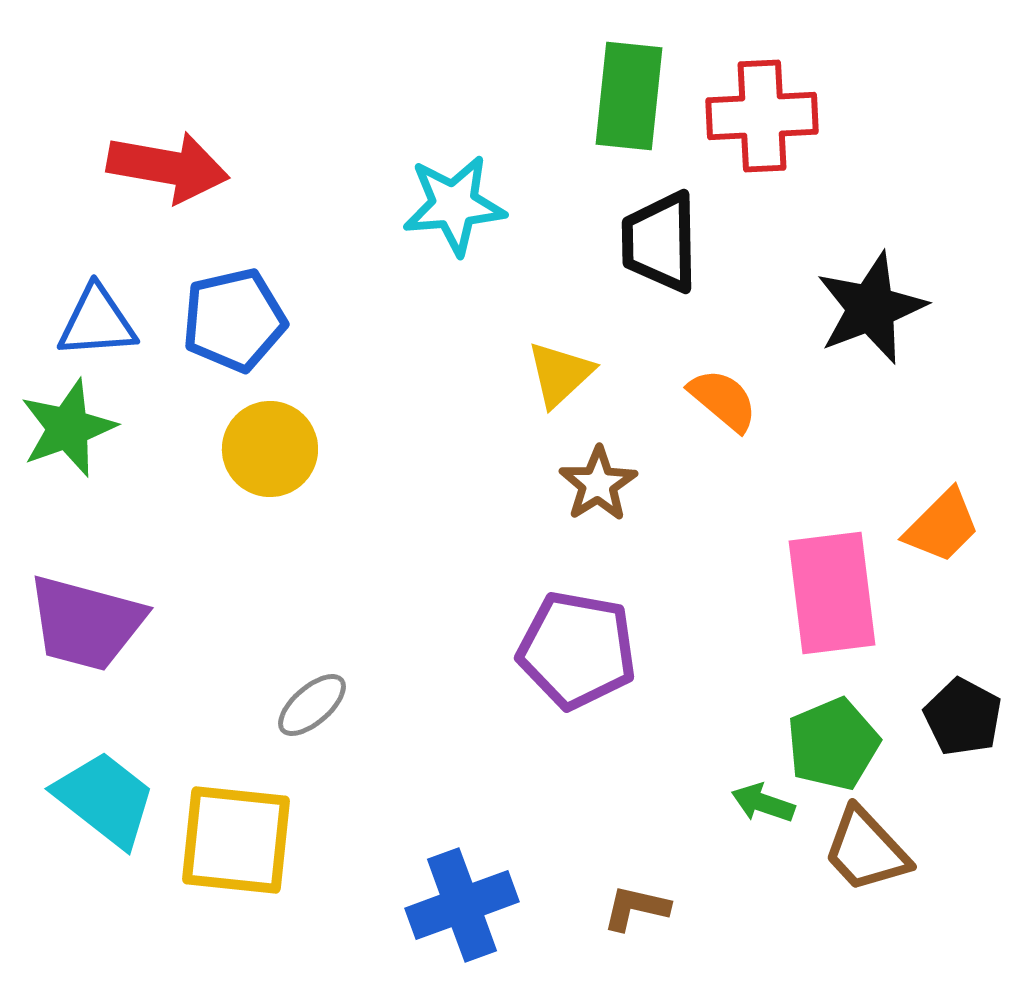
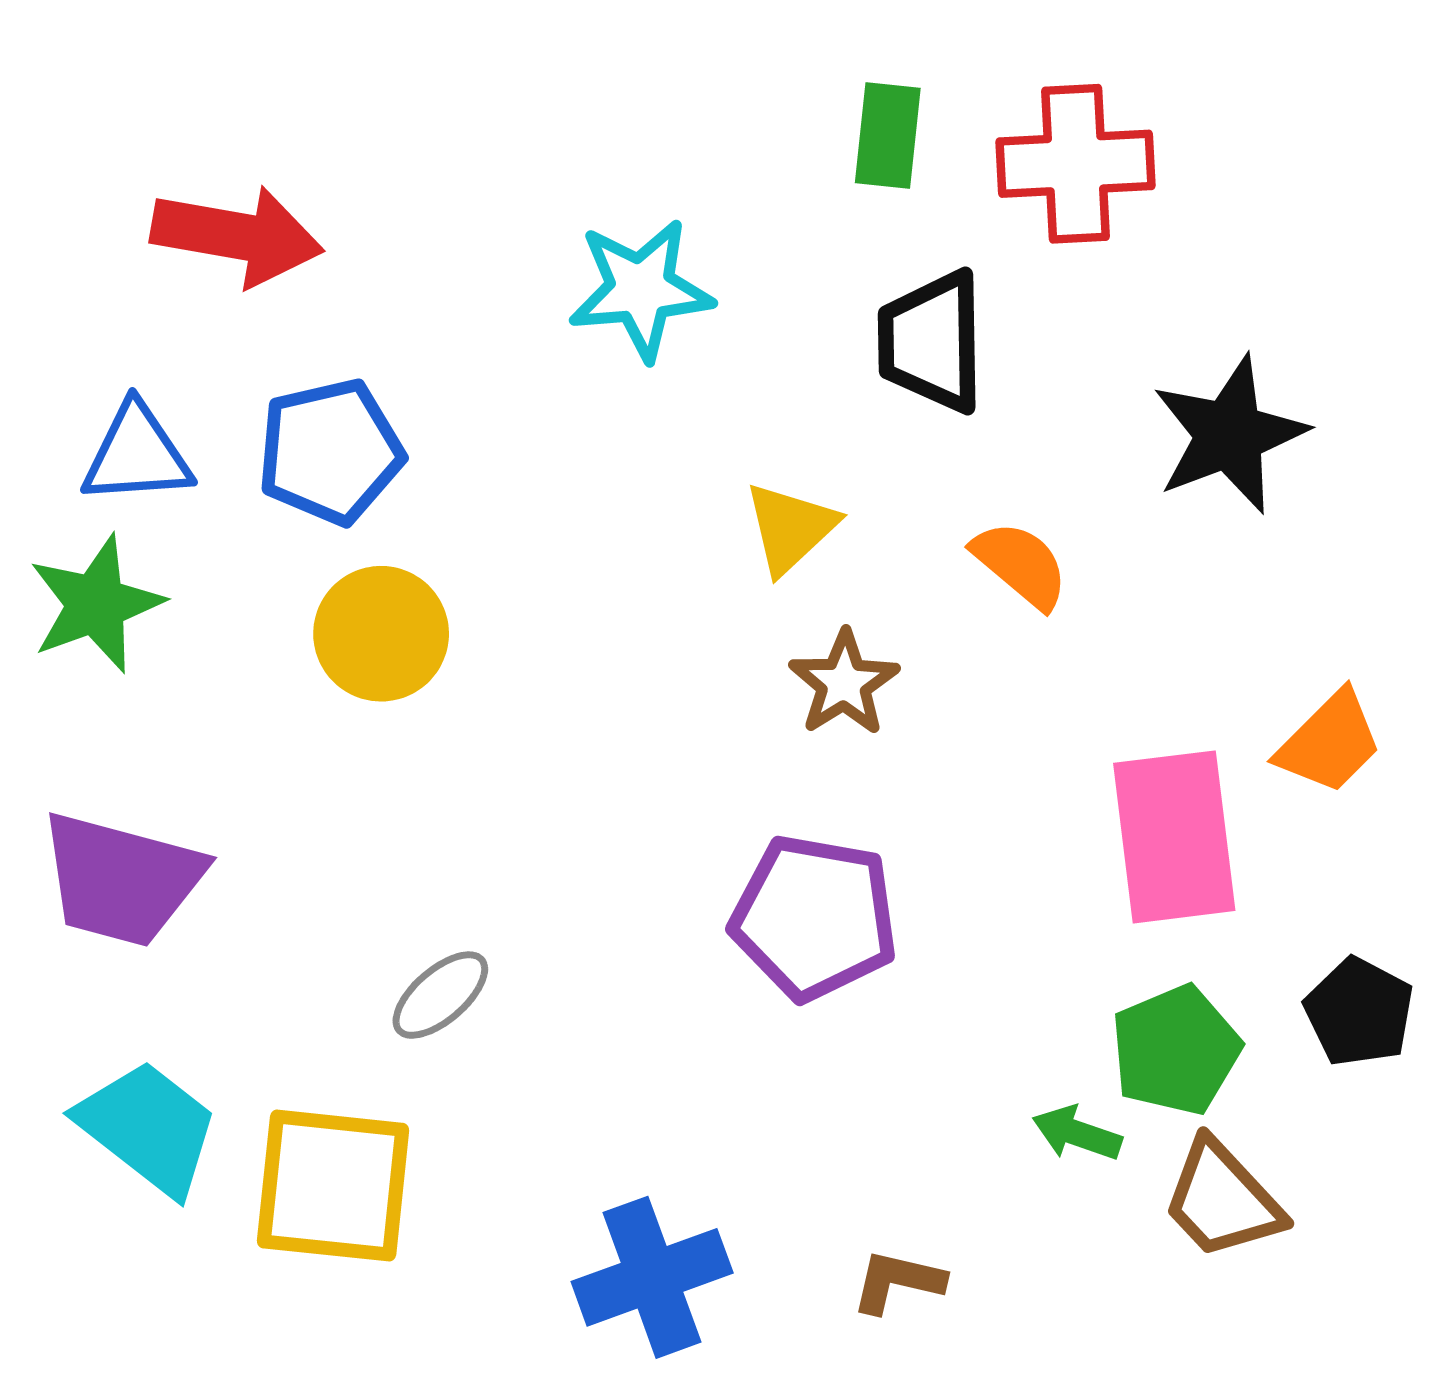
green rectangle: (629, 96) -> (888, 135), size x0.7

